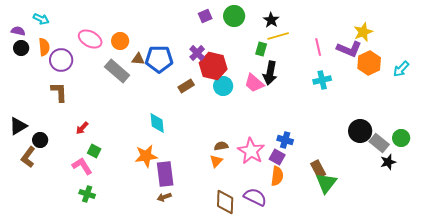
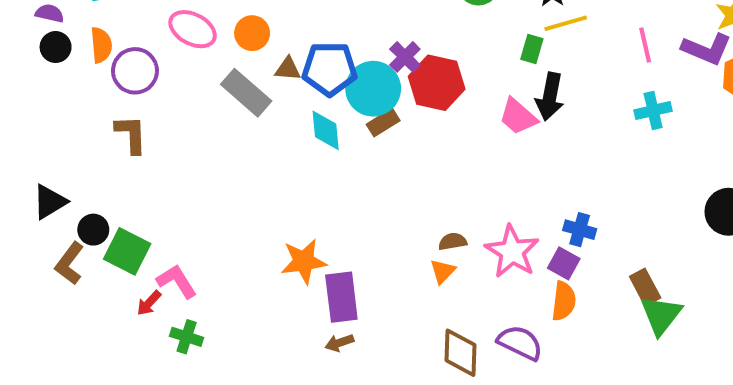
cyan circle: (223, 86) -> (373, 89), moved, size x1.4
cyan diamond: (157, 123) -> (326, 130), moved
red arrow: (82, 128) -> (149, 303), moved
green square: (94, 151) -> (127, 251), moved, size x1.6

